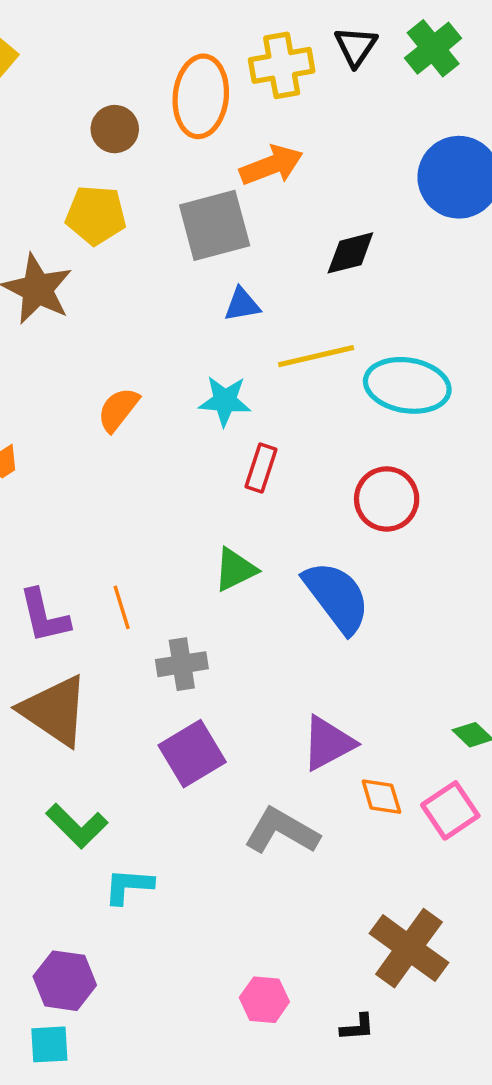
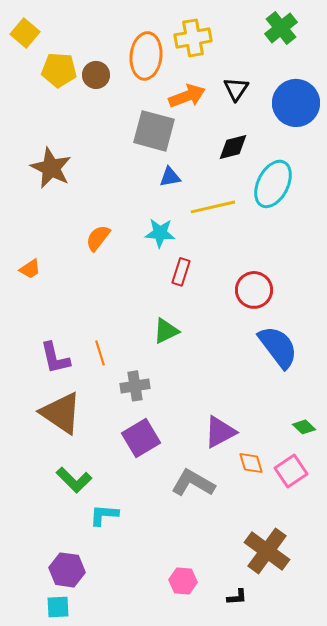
black triangle: (356, 46) -> (236, 89), moved
yellow pentagon: (96, 215) -> (59, 70), moved
gray square: (215, 225) -> (154, 131), turned 30
cyan ellipse: (407, 385) -> (273, 184), moved, turned -72
blue semicircle: (337, 597) -> (278, 347), moved

